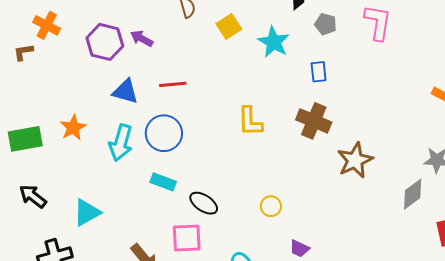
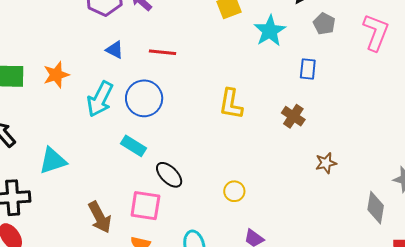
blue triangle: (125, 91) -> (115, 50), size x0.7
brown cross: (314, 121) -> (293, 116), size x0.7
brown star: (355, 160) -> (326, 163), size x0.6
gray diamond: (413, 194) -> (376, 208), turned -56

